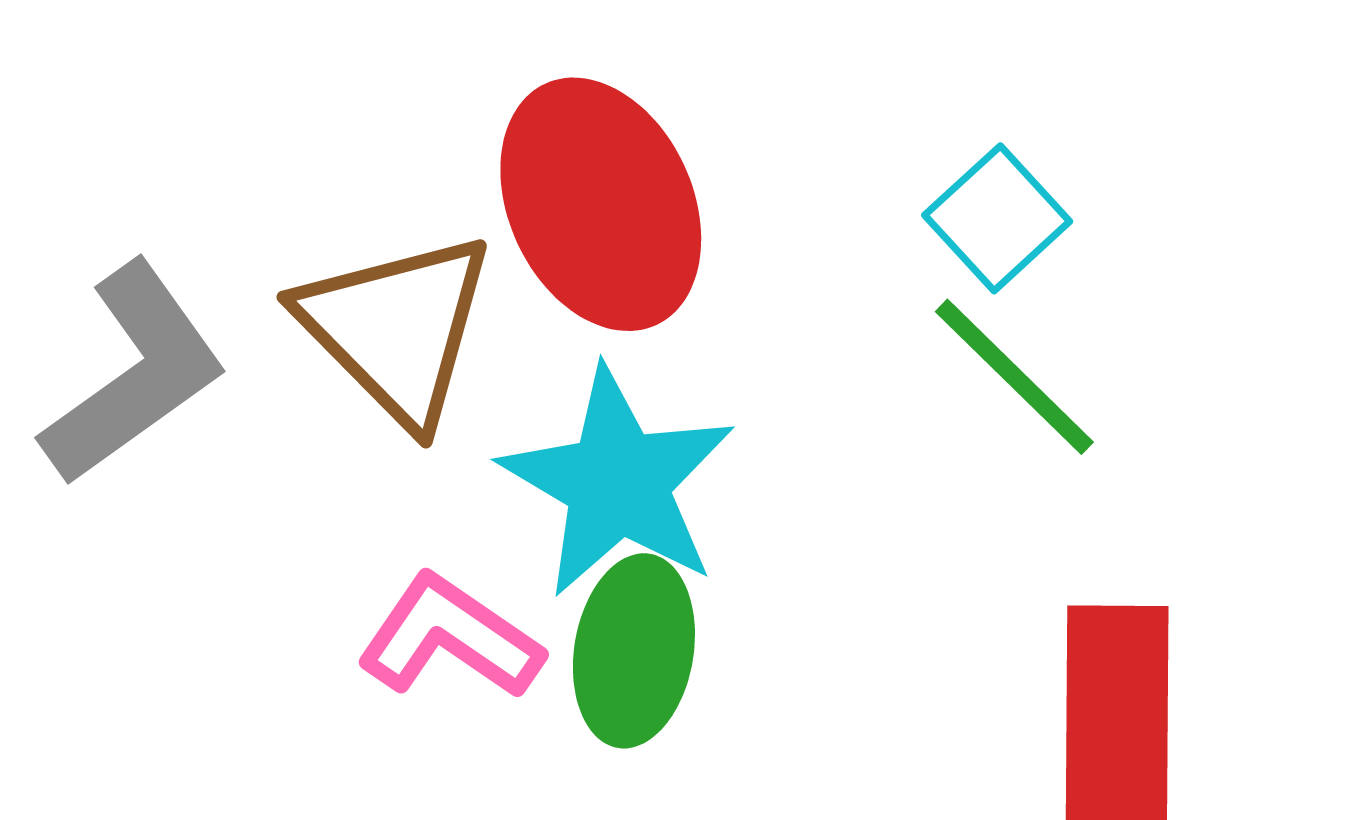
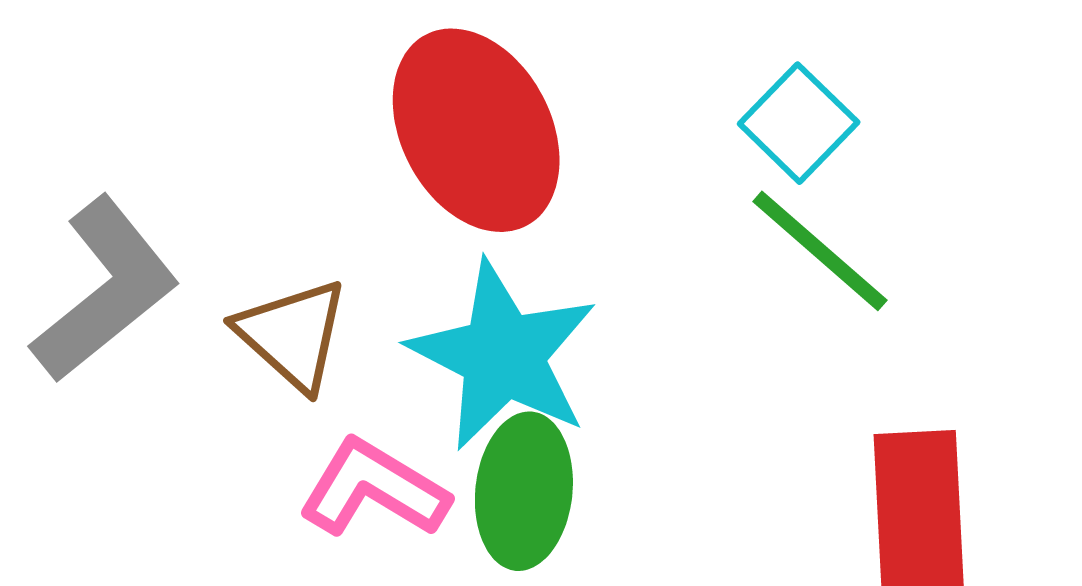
brown triangle: (396, 328) -> (292, 335), moved, size x0.7

